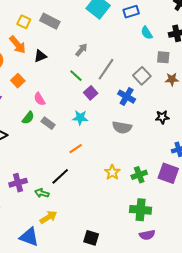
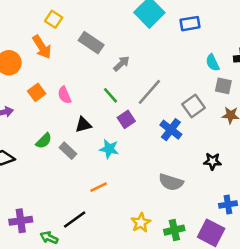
gray rectangle: (50, 21) -> (91, 43), moved
cyan semicircle: (147, 33) -> (213, 63), moved
black triangle: (40, 56) -> (83, 125), moved
pink semicircle: (40, 99) -> (64, 95), moved
gray semicircle: (122, 127) -> (171, 182), moved

